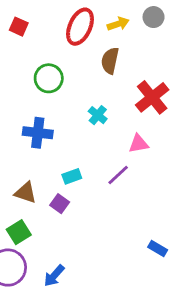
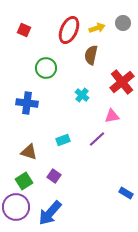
blue cross: (38, 133) -> (27, 103), moved
purple square: (60, 204) -> (54, 176), moved
blue arrow: (54, 276) -> (50, 213), size x1.5

